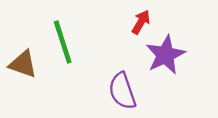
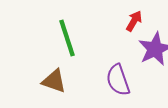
brown triangle: (23, 64) -> (54, 81), moved

